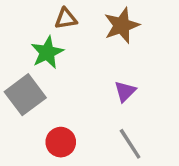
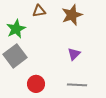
green star: (47, 52) -> (16, 29), moved
gray line: (130, 144) -> (77, 85), turned -54

